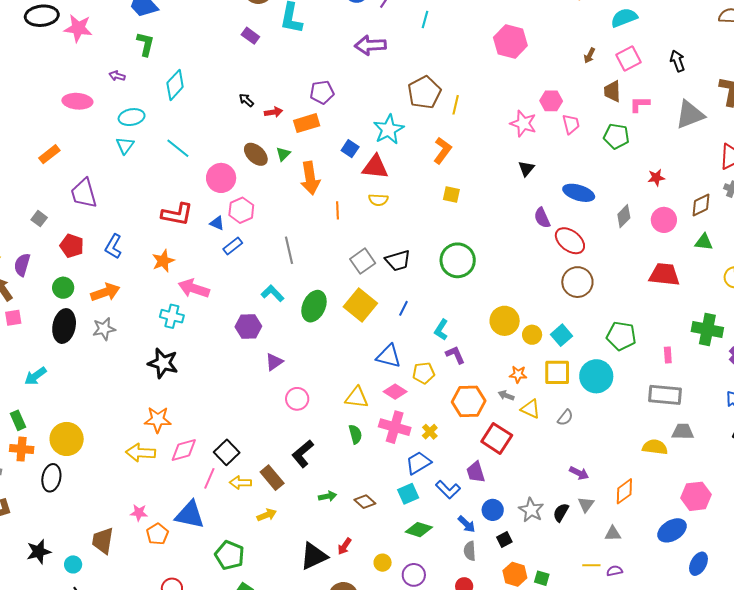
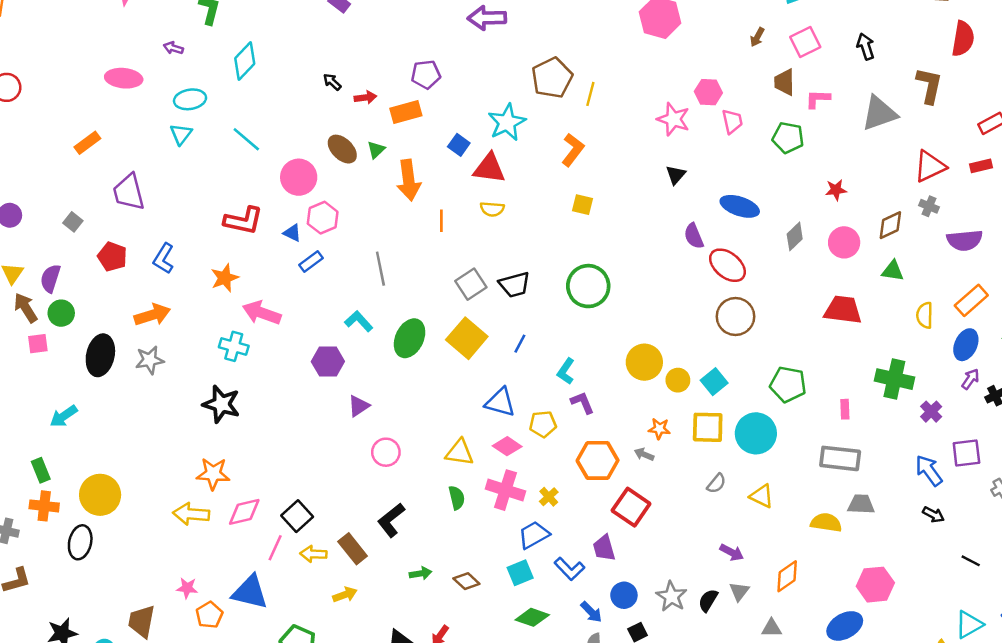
green circle: (63, 288) -> (61, 313), moved
yellow triangle: (531, 409) -> (762, 496), moved

